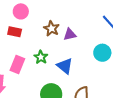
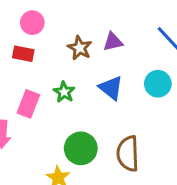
purple triangle: (70, 34) -> (113, 42), moved
blue triangle: (65, 66) -> (111, 88), moved

